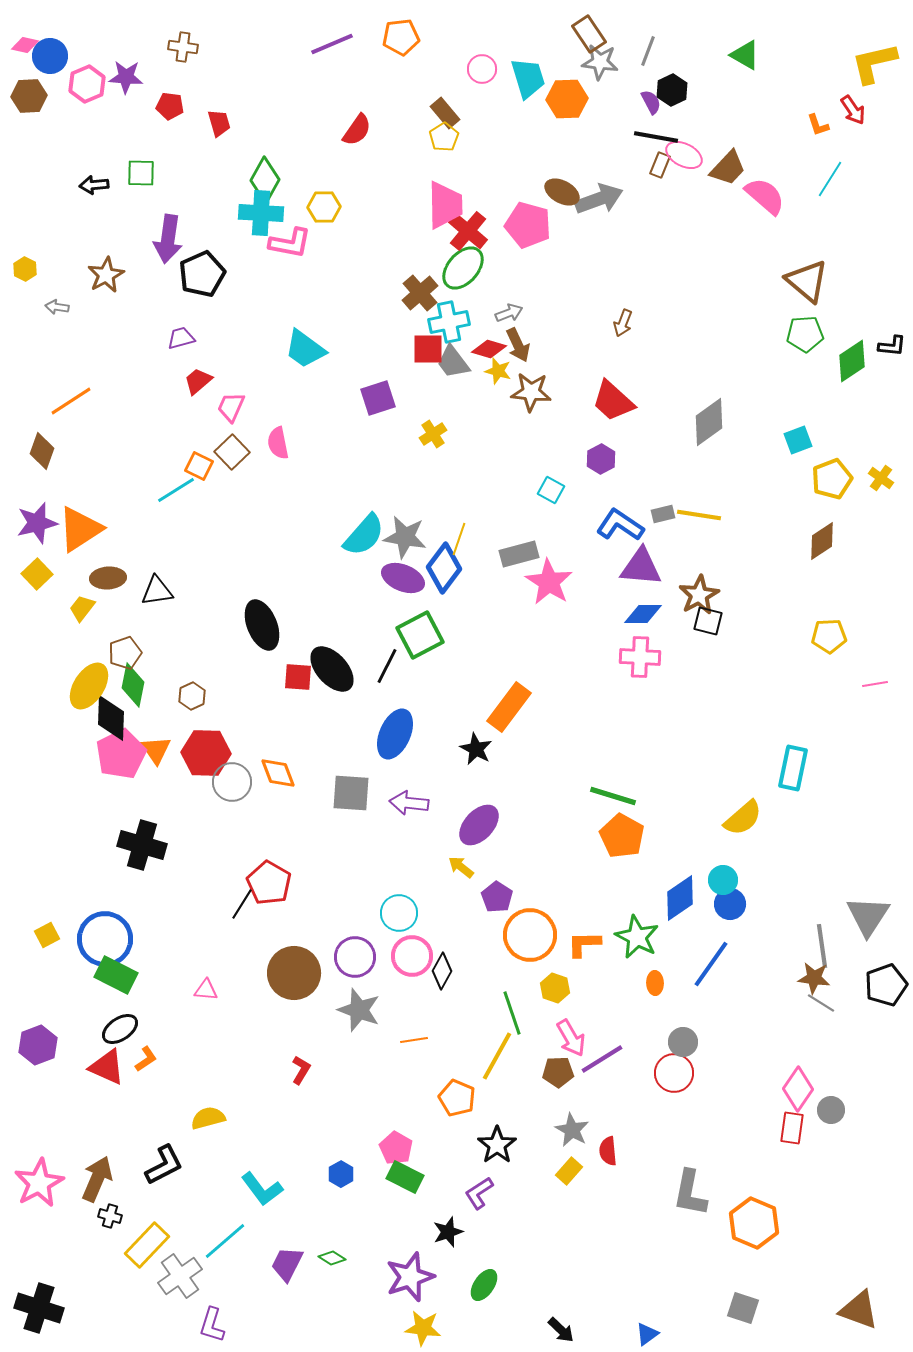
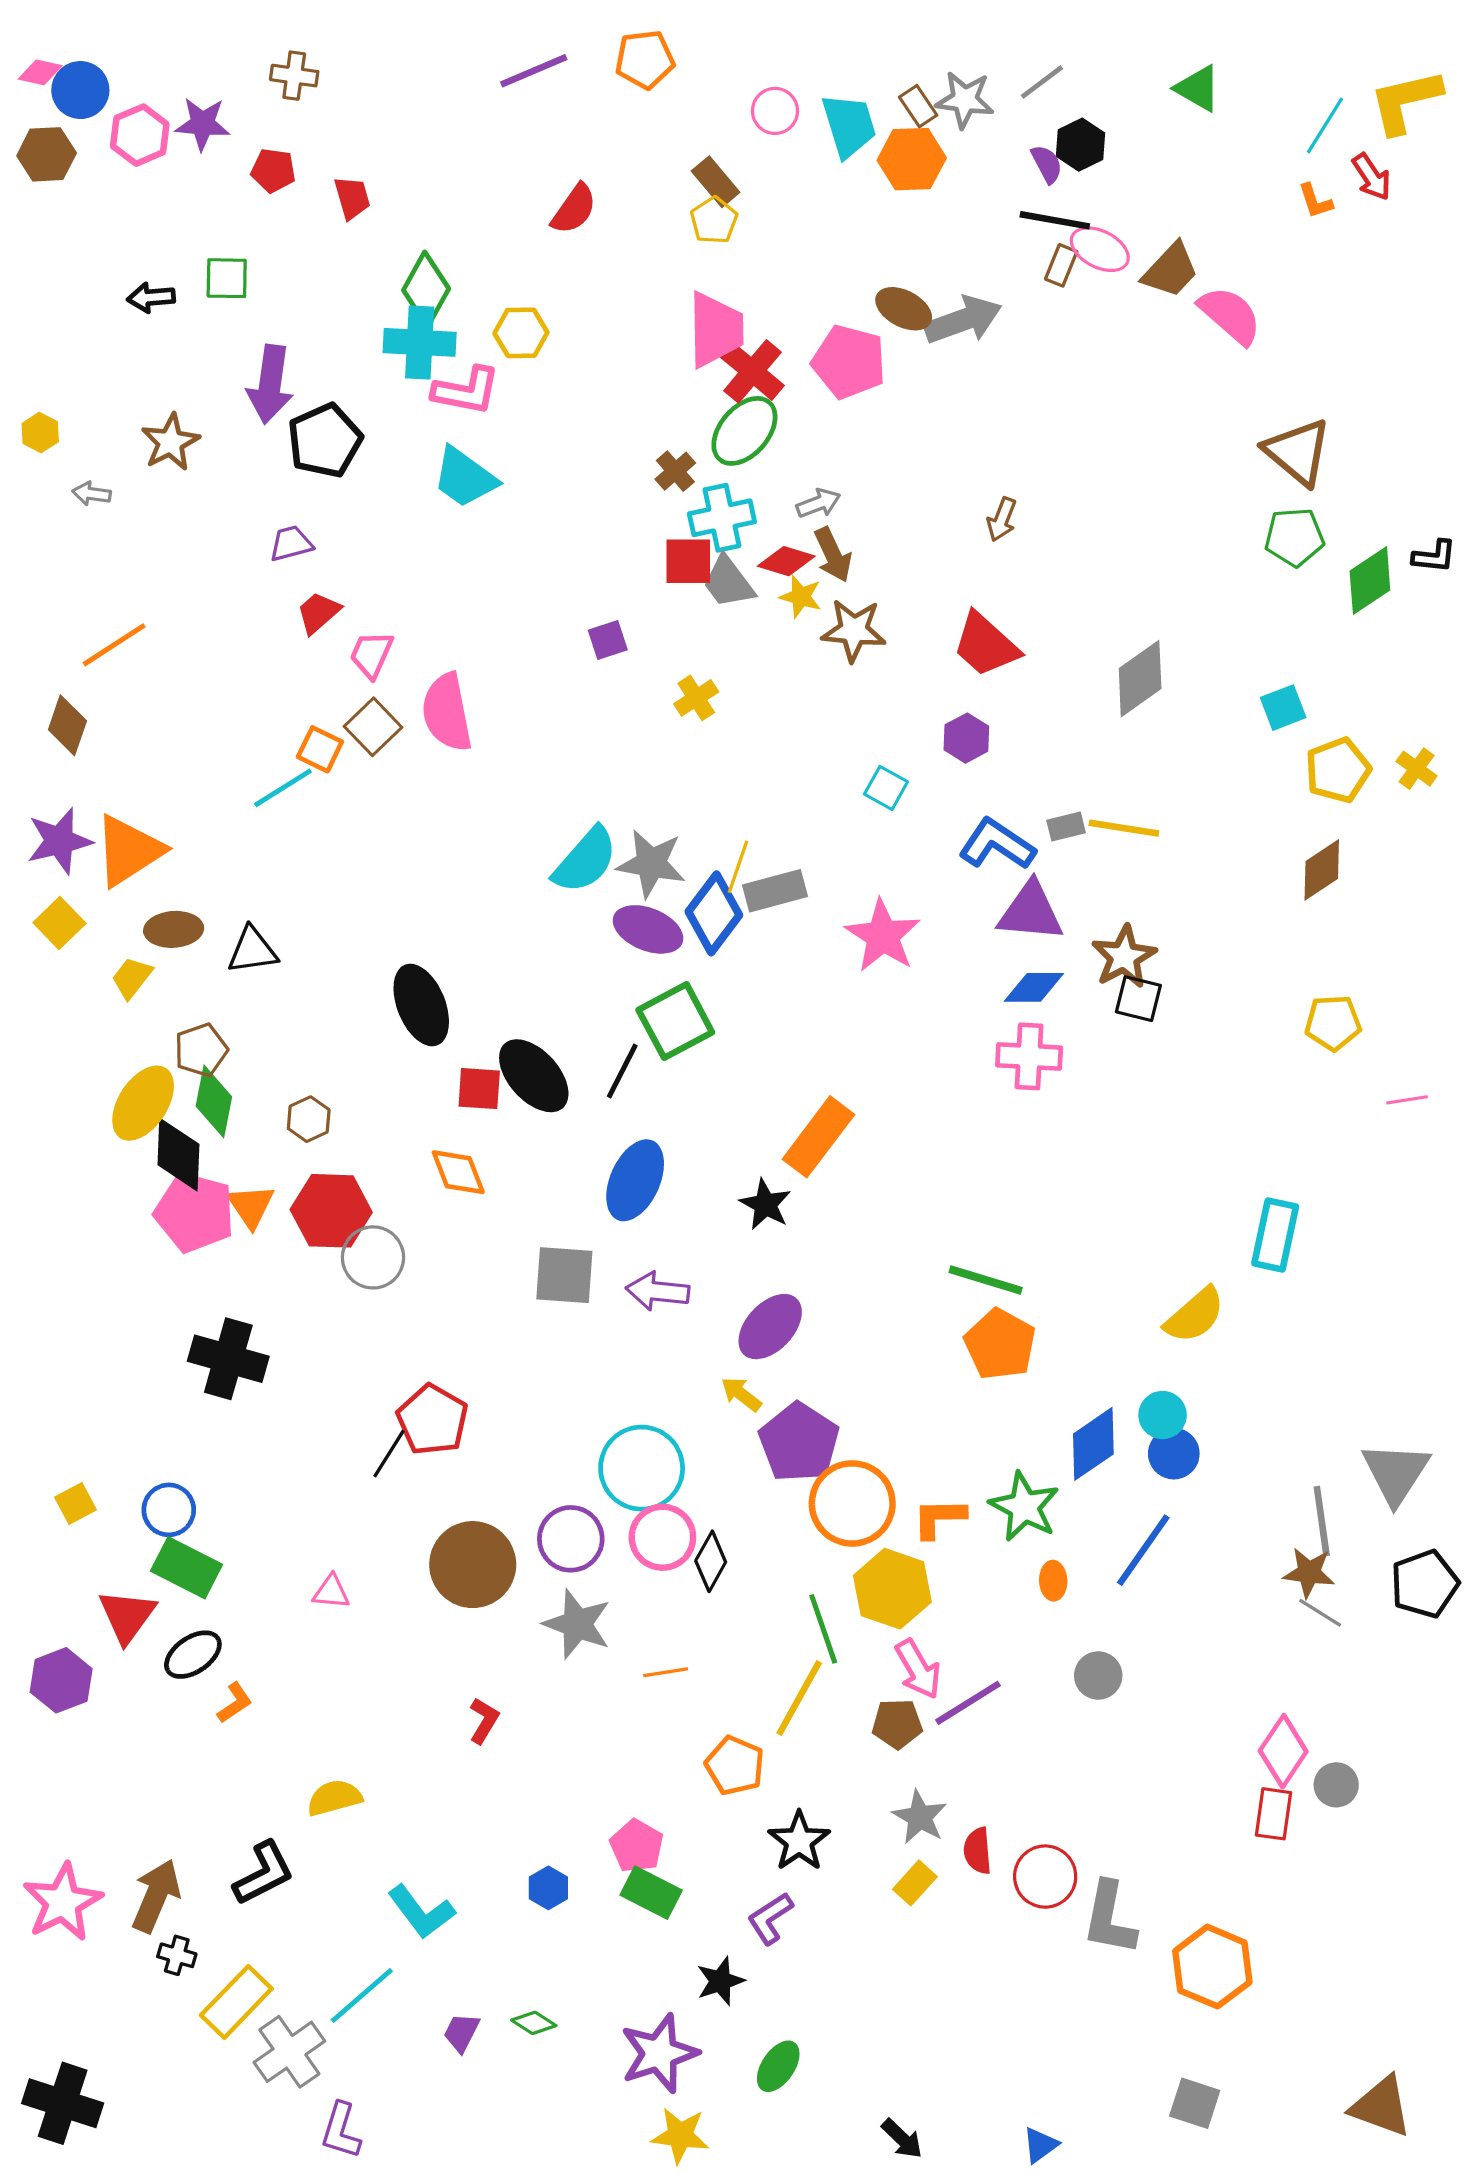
brown rectangle: (589, 34) -> (918, 106), moved, size x0.7
gray line: (648, 51) -> (1042, 82), turned 32
cyan line: (830, 179) -> (1325, 125), moved
brown cross: (420, 293) -> (675, 471), size x0.7
cyan trapezoid: (305, 349) -> (465, 478), moved
purple square: (378, 398) -> (608, 640), size x0.7
pink semicircle: (278, 443) -> (447, 712), size x1.5
gray rectangle: (519, 554) -> (775, 891), moved
pink pentagon: (121, 754) -> (195, 1212), turned -30
orange diamond: (278, 773) -> (458, 1172), moved
purple pentagon: (497, 897) -> (799, 1442), size x1.6
cyan circle: (399, 913) -> (642, 1468), size x1.4
blue circle: (105, 939) -> (169, 1510), size x0.6
yellow hexagon: (555, 988) -> (892, 1589), size x1.6
red triangle: (107, 1067) -> (127, 1616), moved, turned 42
red circle: (674, 1073) -> (1045, 1877), moved
purple trapezoid: (287, 1264) -> (461, 2033), size x0.7

